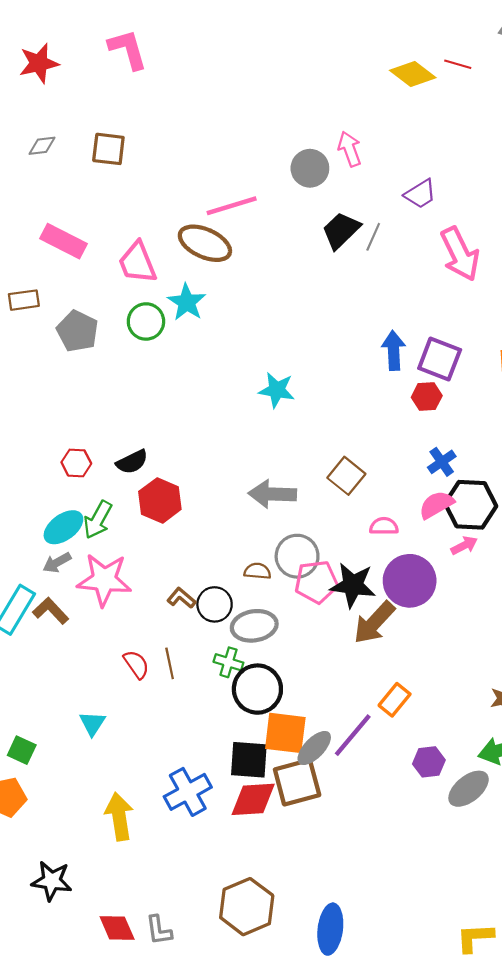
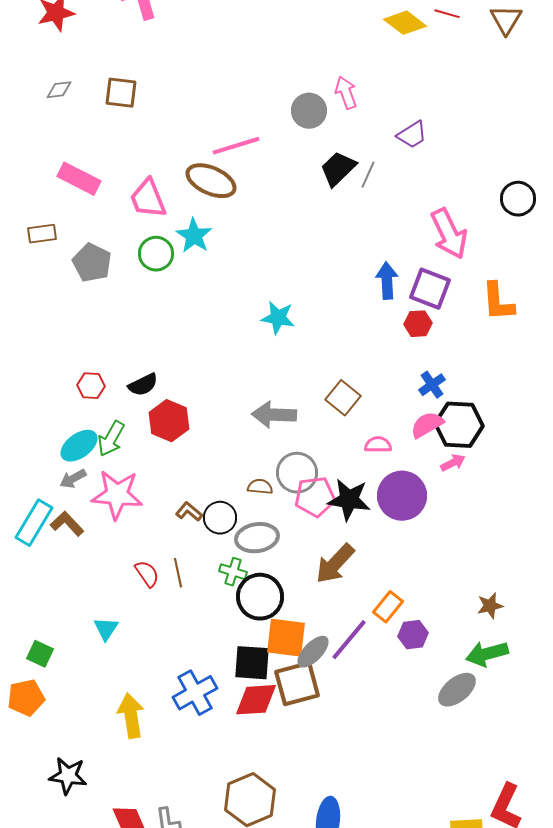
pink arrow: (460, 254) -> (449, 234), moved
brown arrow: (374, 623) -> (335, 564), moved
purple hexagon: (429, 762) -> (413, 635), moved

